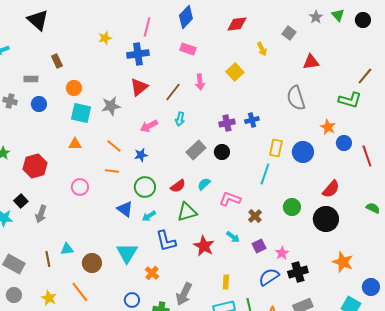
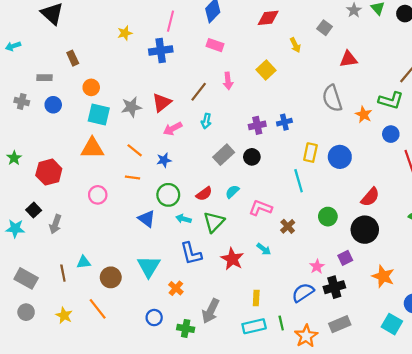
red triangle: (139, 87) -> (162, 103), moved
orange star: (328, 127) -> (364, 115), moved
blue circle: (344, 143) -> (391, 134), moved
orange triangle: (75, 144) -> (92, 148), size x1.6
cyan line: (265, 174) -> (299, 181), turned -35
green triangle: (187, 212) -> (214, 222), turned -30
cyan arrow: (149, 216) -> (183, 219), moved, turned 48
purple square: (259, 246) -> (345, 258), moved

